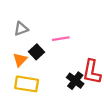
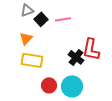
black square: (37, 52) -> (41, 19), moved

